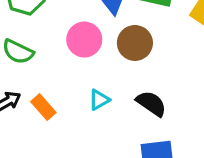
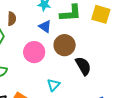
black semicircle: (151, 103) -> (83, 66), moved, turned 42

